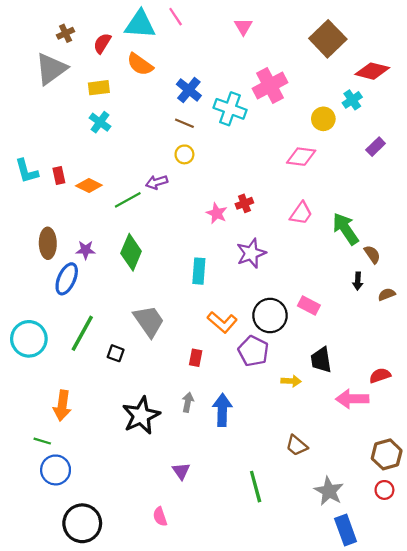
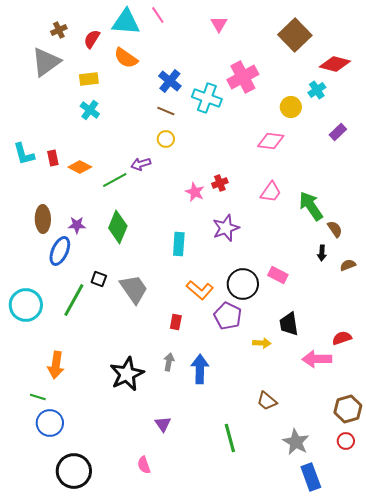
black square: (116, 353) -> (99, 279), moved

